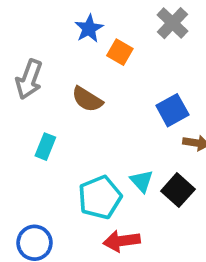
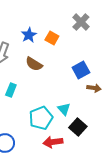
blue star: (89, 29) -> (29, 35), moved
black square: (178, 190) -> (78, 127), moved

